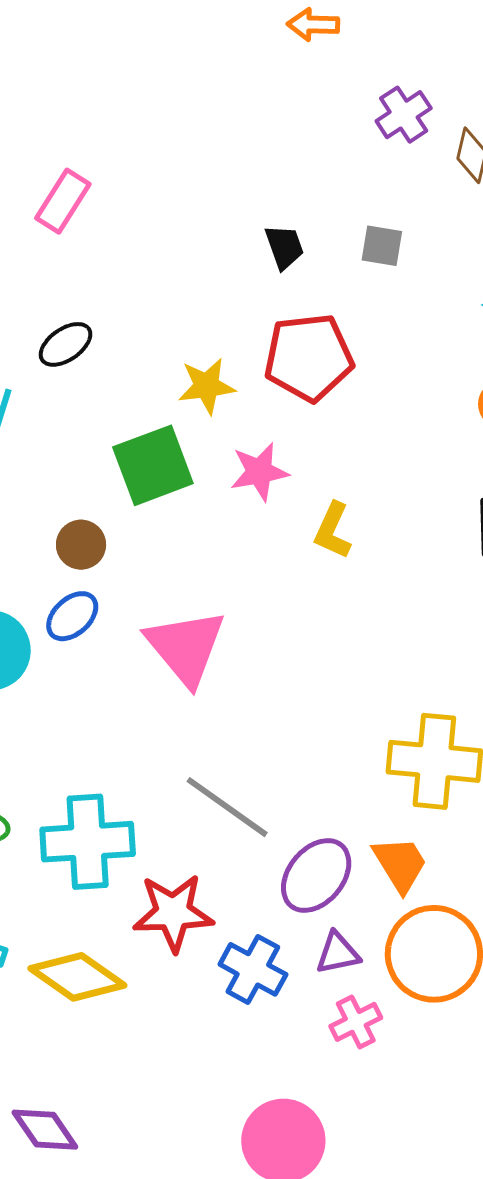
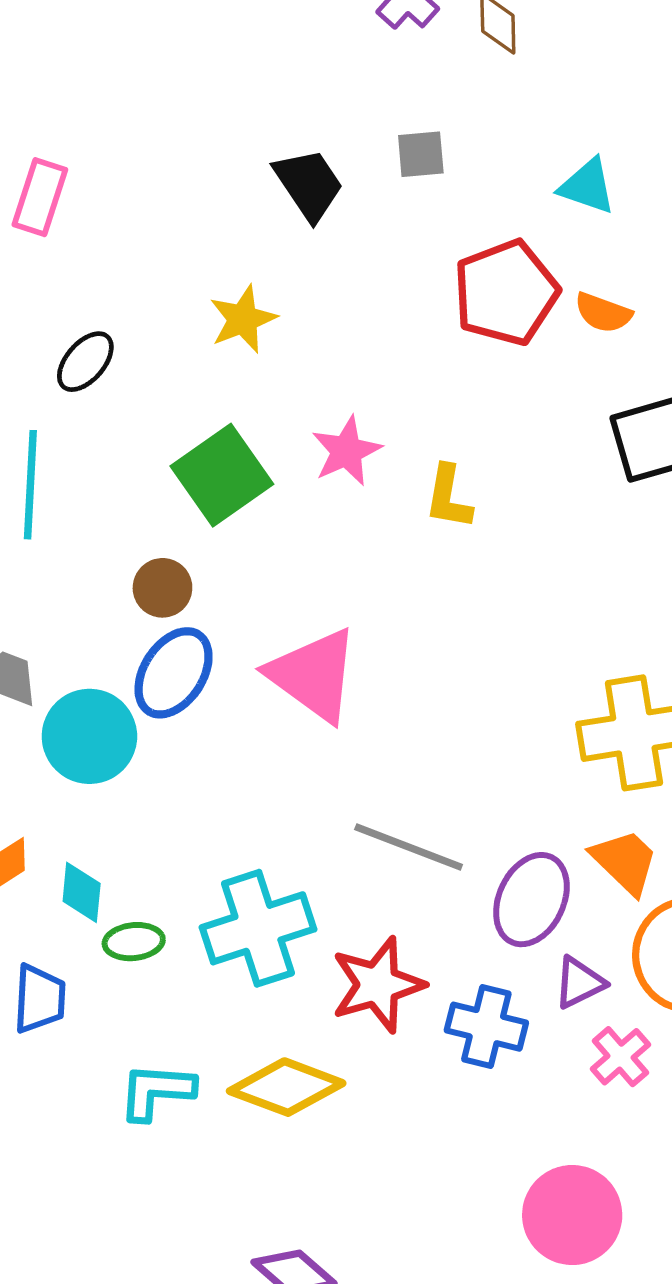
black trapezoid: (284, 247) -> (309, 184), size x1.4
red pentagon: (309, 357) -> (506, 293), moved
yellow star: (207, 386) -> (243, 319), moved
blue ellipse: (72, 616) -> (174, 673), size x1.4

